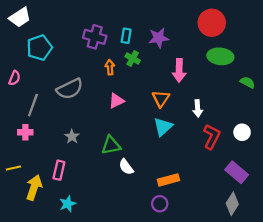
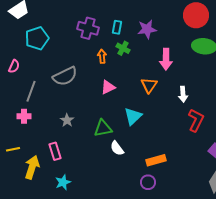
cyan triangle: (163, 127) -> (133, 116), moved
pink rectangle: (59, 170) -> (55, 151), turned -30

